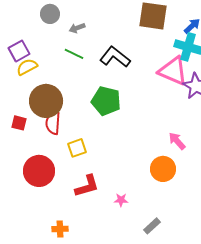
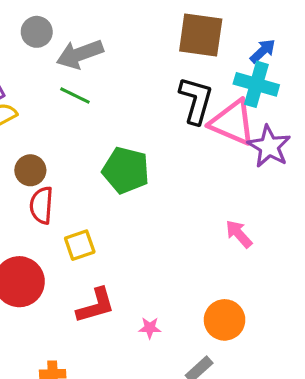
gray arrow: (77, 28) -> (80, 54), size x1.8
black L-shape: (115, 57) -> (196, 100), moved, turned 68
brown circle: (46, 101) -> (30, 170), size x0.6
orange circle: (163, 169) -> (225, 320), moved

